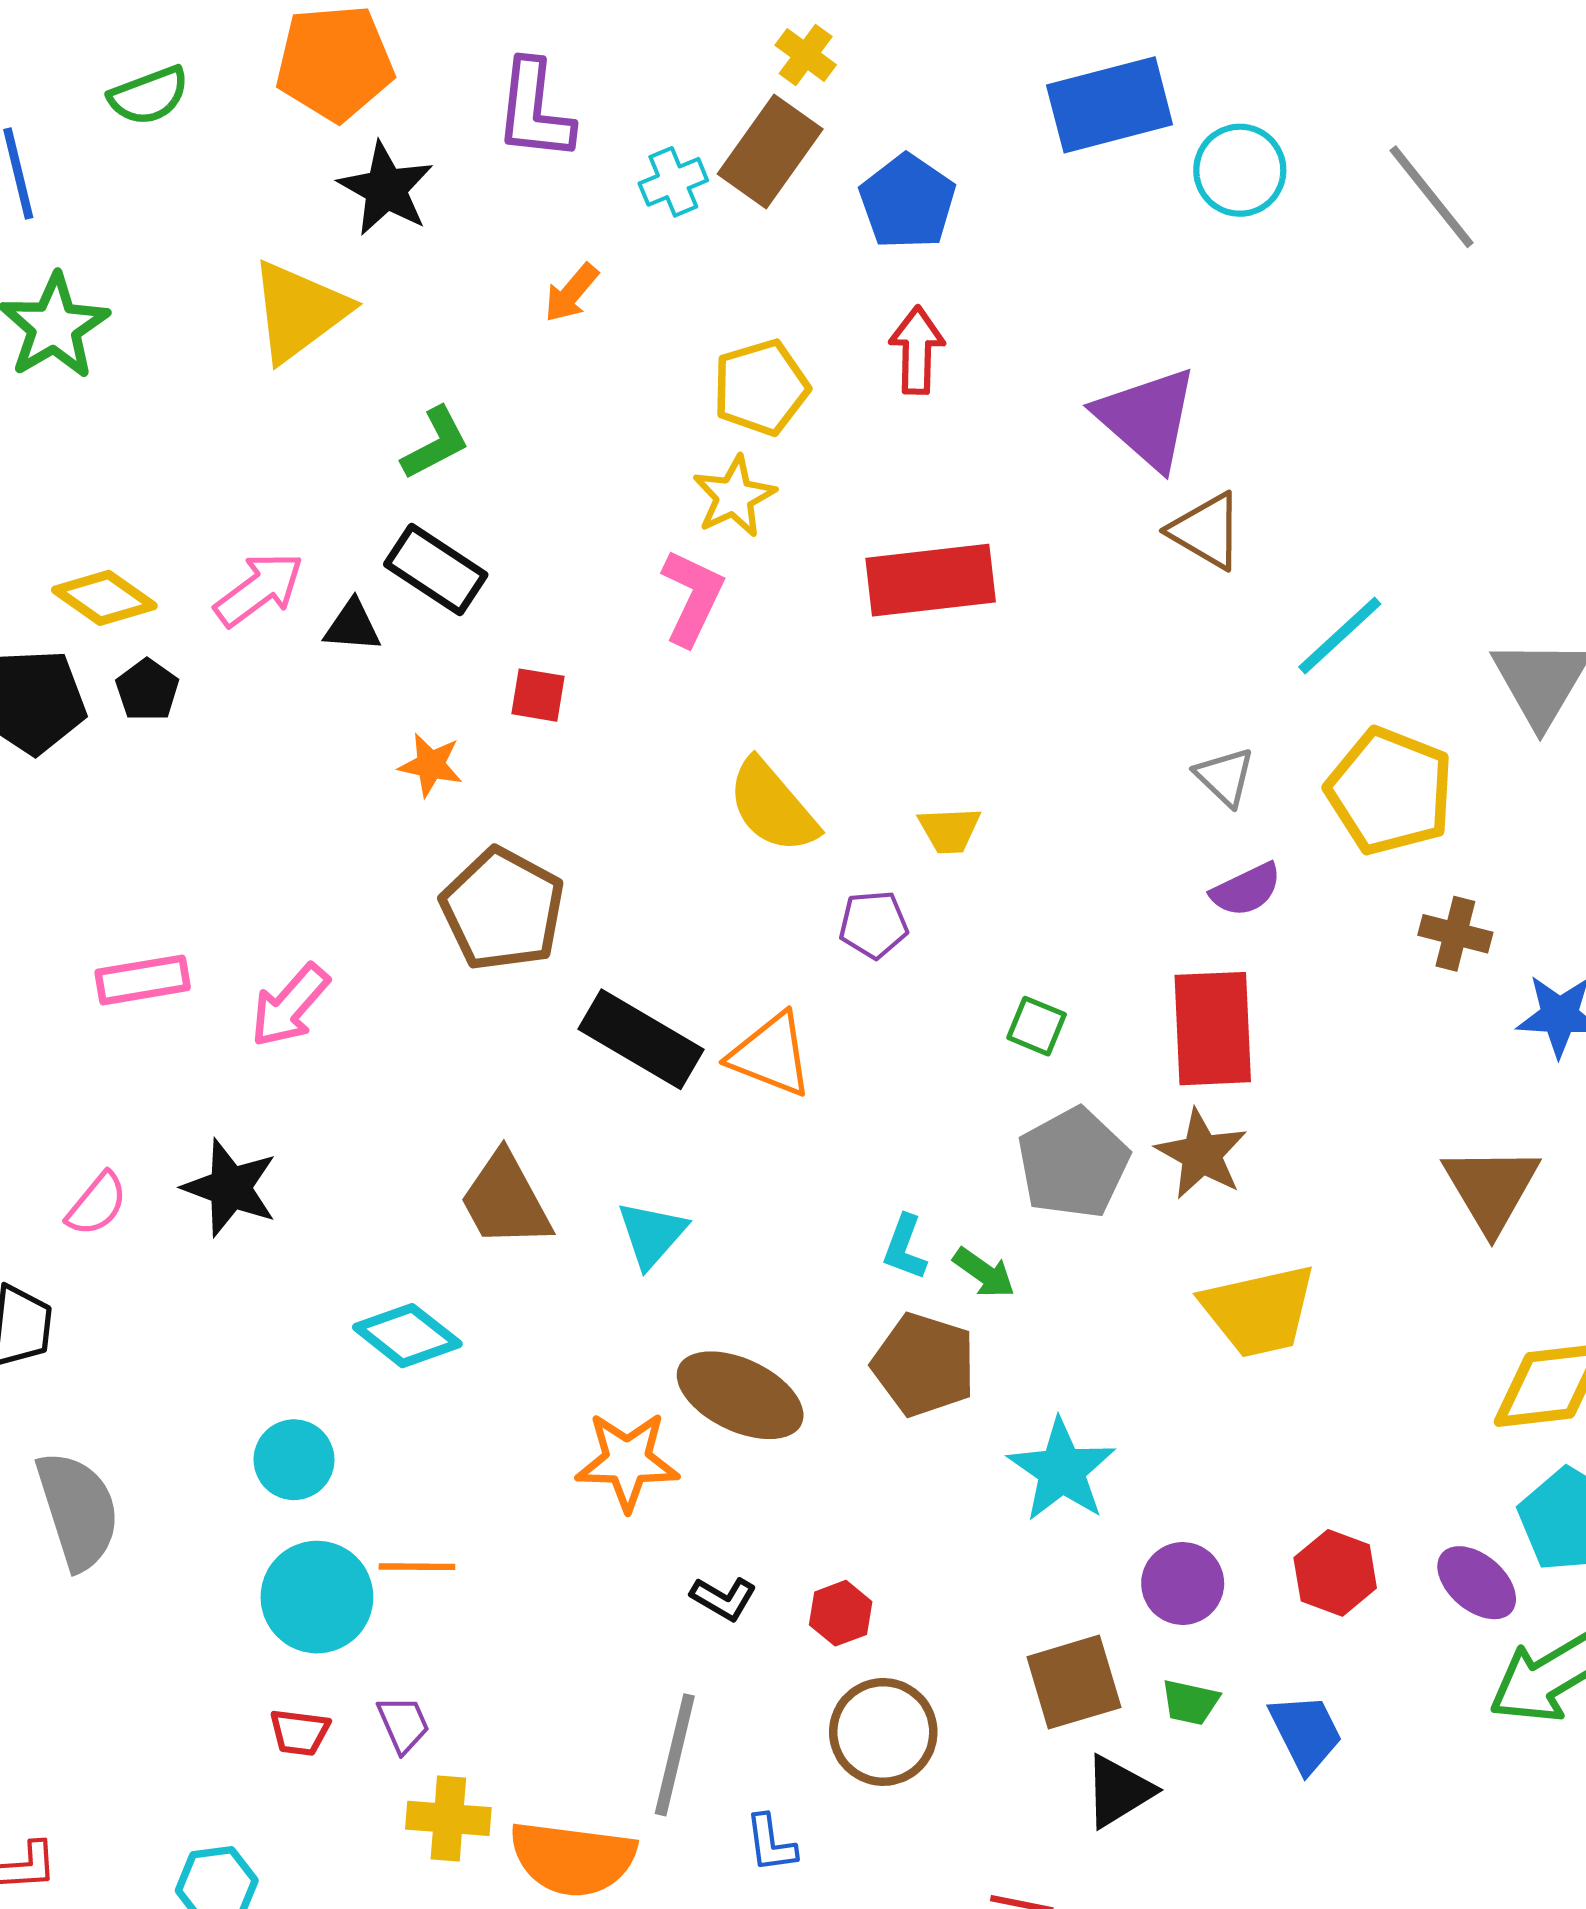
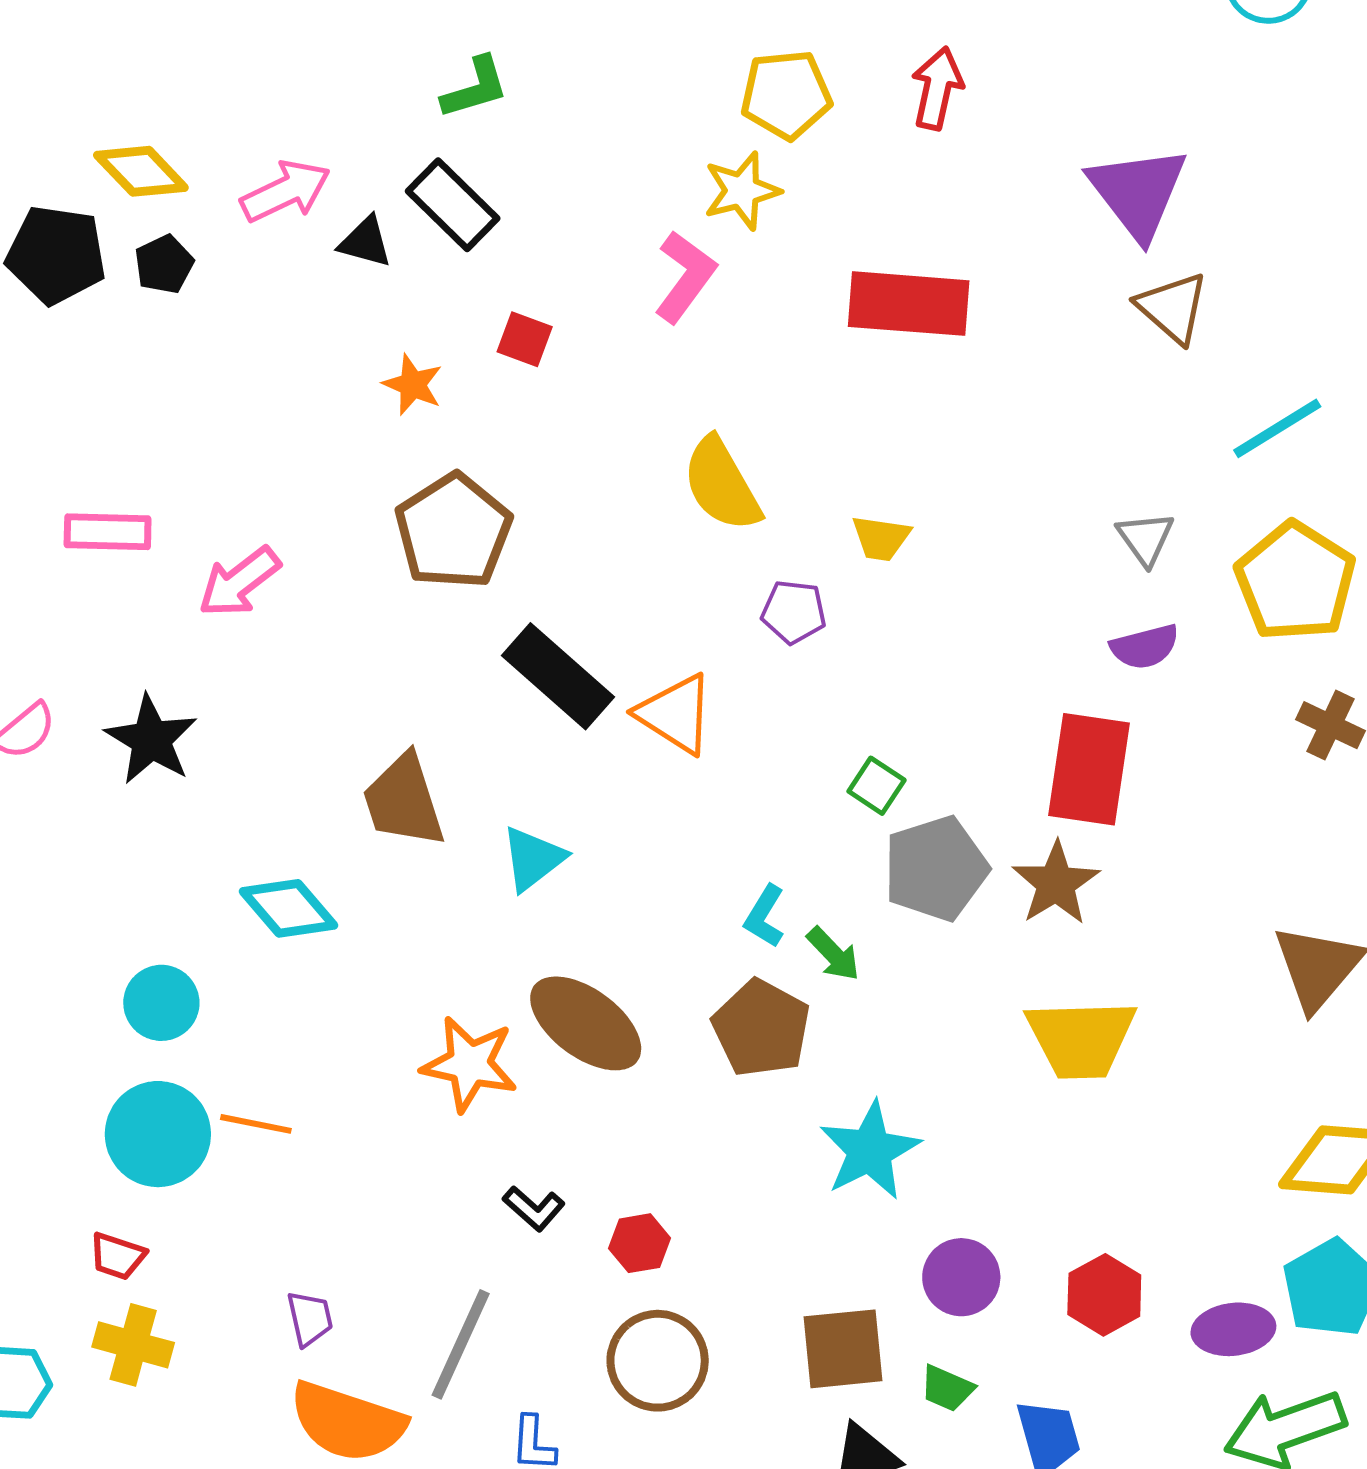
green square: (1037, 1026) -> (876, 786), moved
purple ellipse: (1477, 1583) -> (1233, 1329), turned -58
purple trapezoid: (403, 1724) -> (310, 1318), moved
yellow cross: (448, 1818) -> (133, 1345), moved

